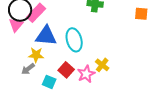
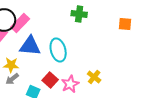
yellow star: (36, 55) -> (11, 65), moved
yellow cross: (102, 65) -> (94, 77), moved

